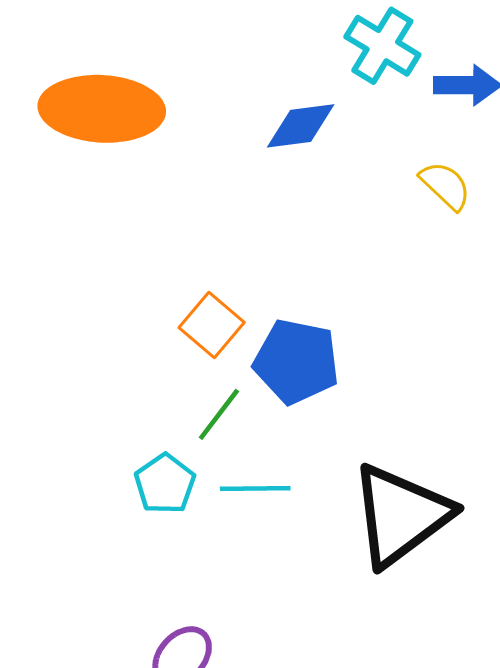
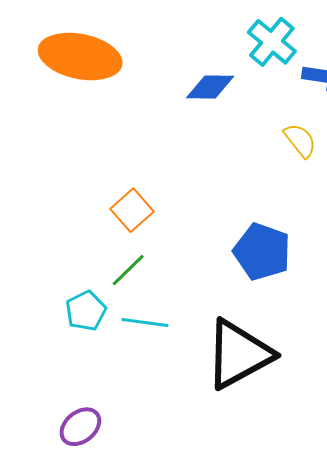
blue pentagon: (296, 361) -> (262, 252), moved

